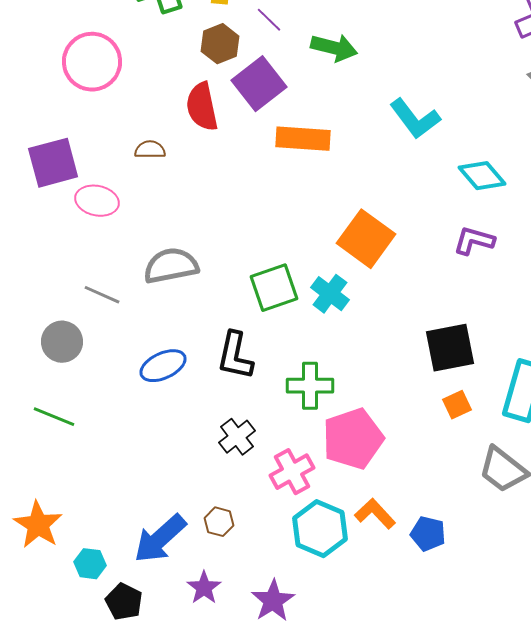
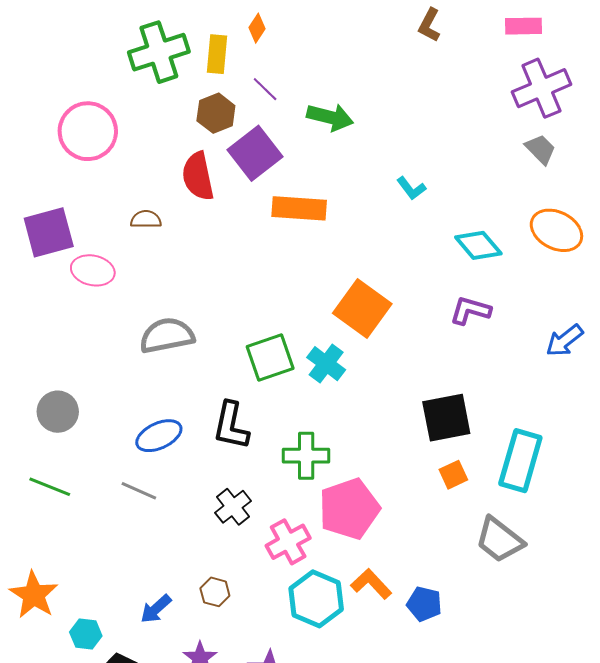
cyan L-shape: (415, 119) -> (411, 188), size x0.6
gray line: (102, 295) -> (139, 491), moved
blue arrow: (160, 539) -> (156, 609), size x0.6

